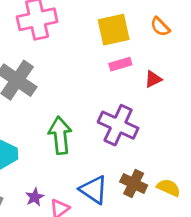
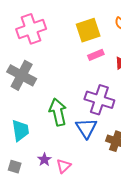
blue triangle: (94, 190) -> (86, 128), moved, turned 30

